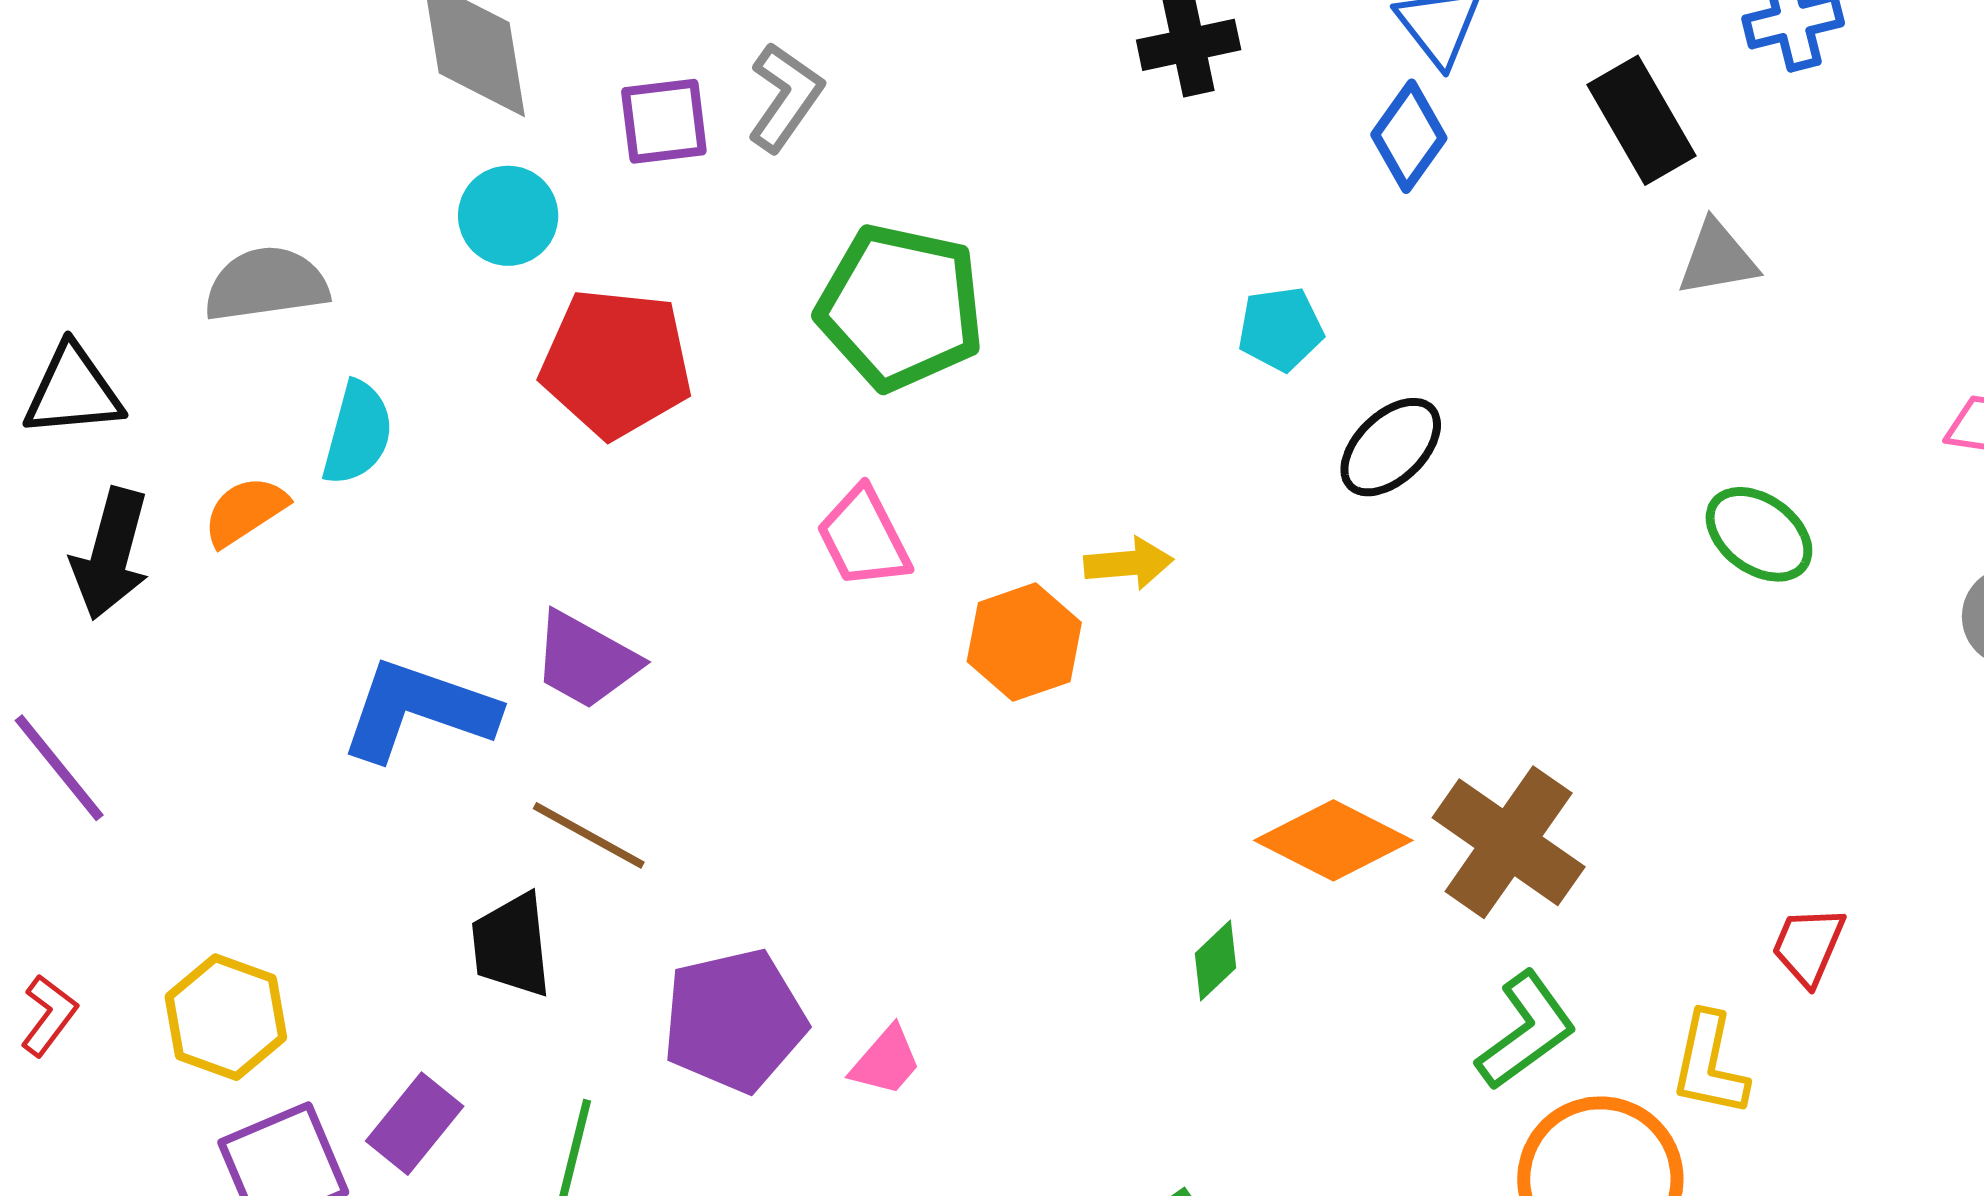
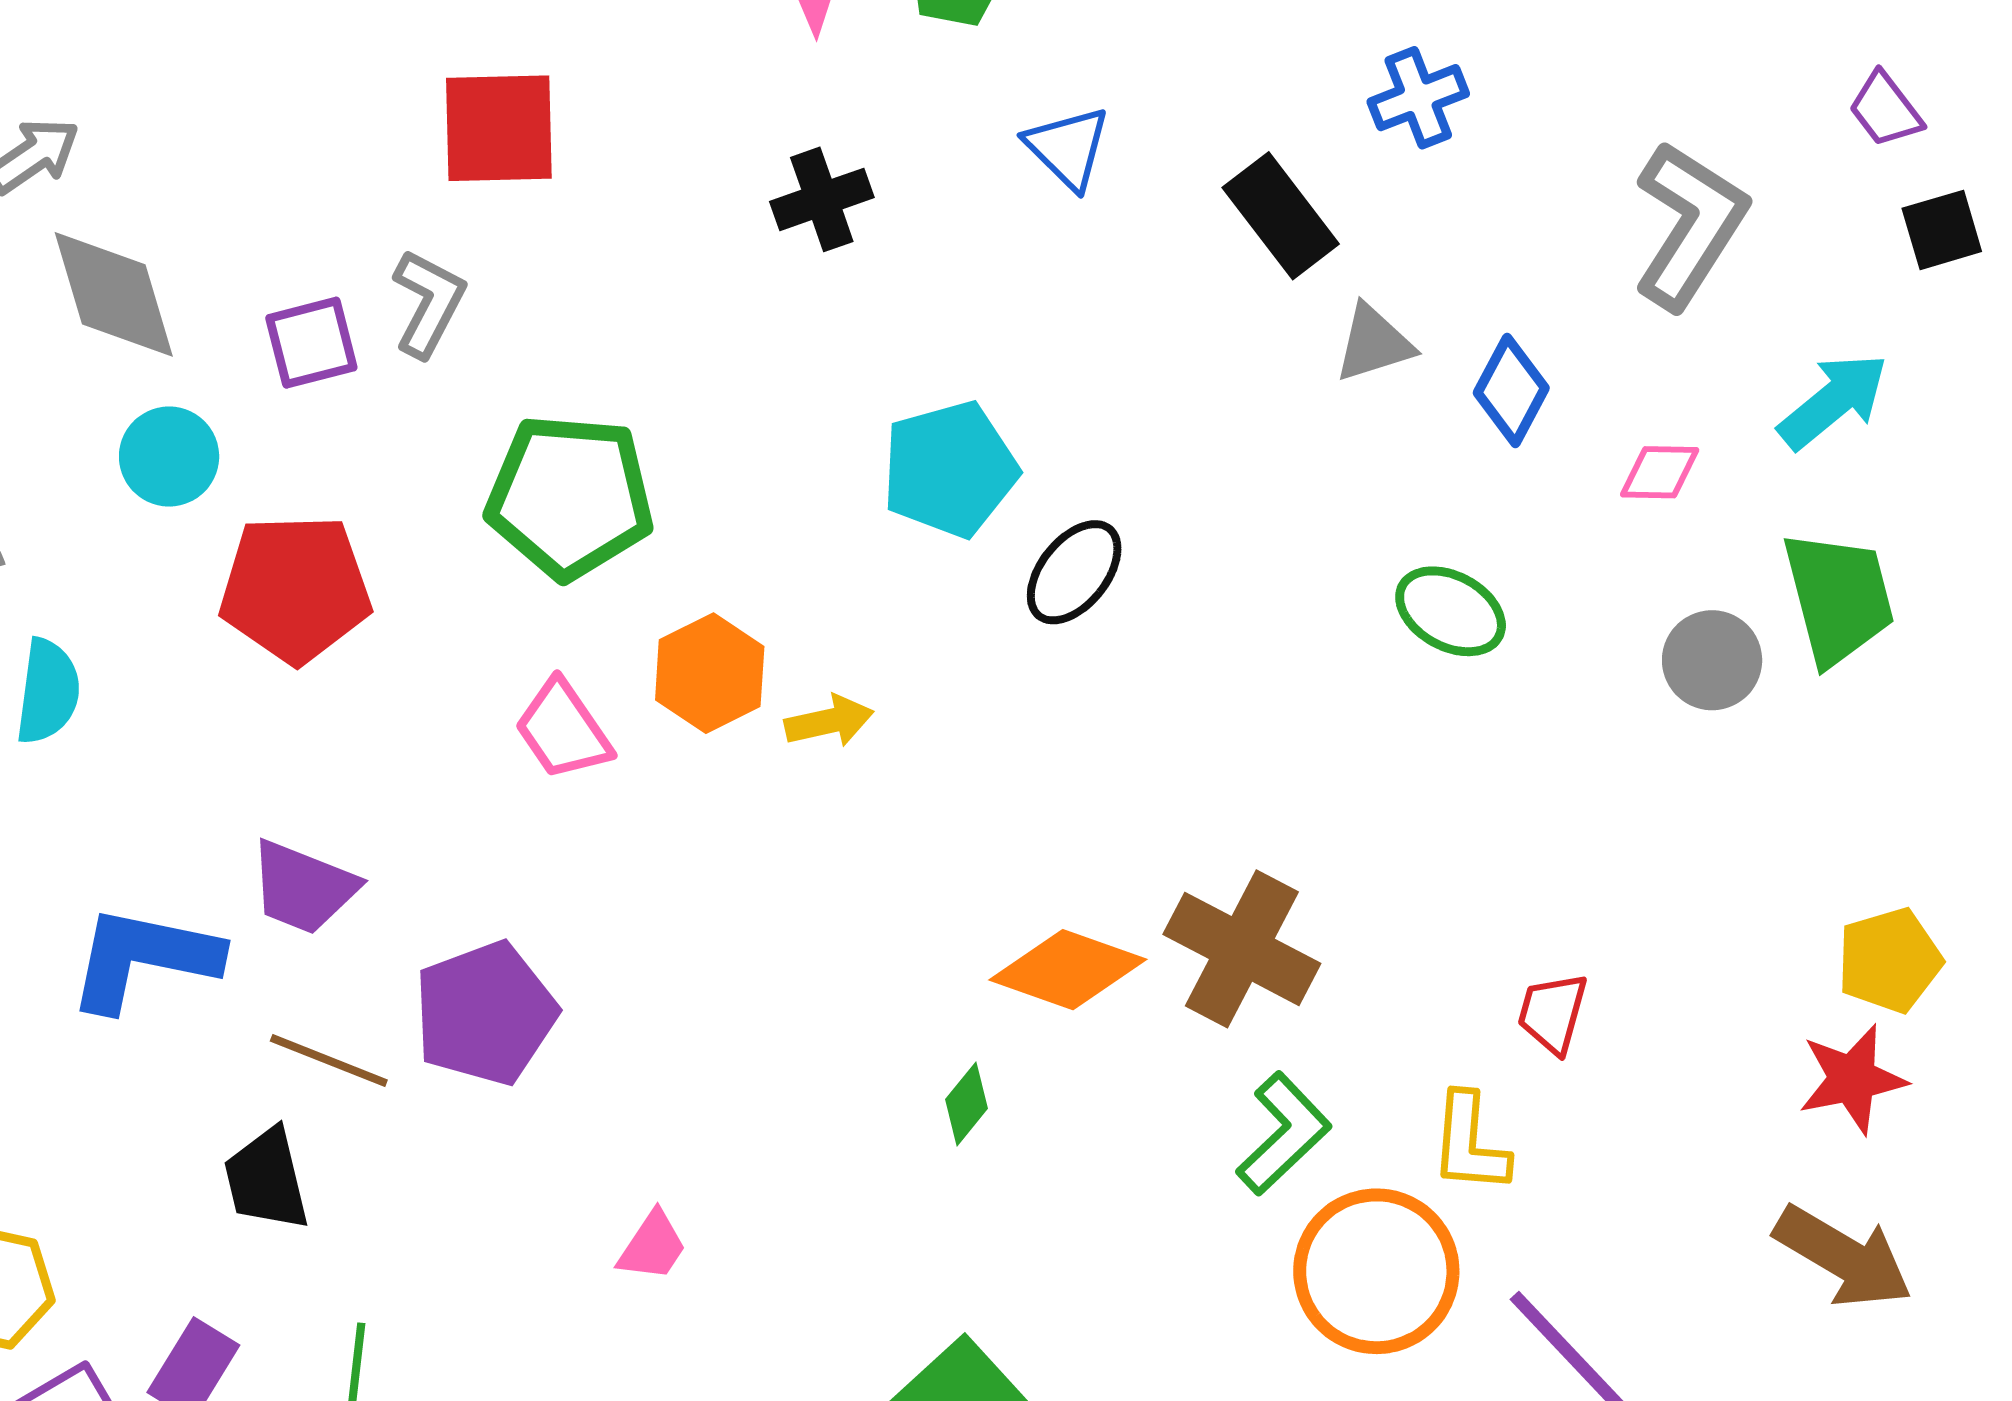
blue diamond: (1409, 136) -> (1511, 390), moved
cyan pentagon: (1281, 329) -> (950, 469), size x1.6
orange hexagon: (1024, 642) -> (710, 673), moved
purple pentagon: (734, 1020) -> (485, 1013), moved

